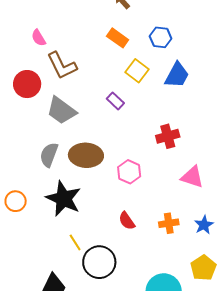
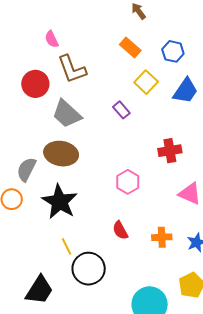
gray semicircle: (49, 155) -> (26, 169), moved
brown ellipse: (86, 155) -> (61, 154), moved

